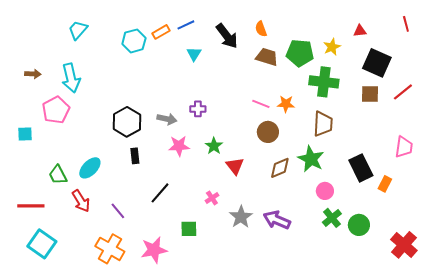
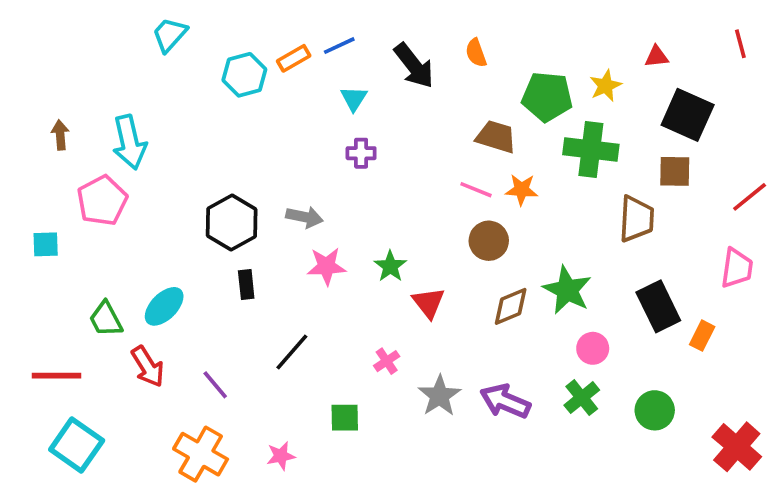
cyan trapezoid: (78, 30) -> (170, 35), moved
brown trapezoid: (267, 57) -> (496, 137), moved
brown arrow: (33, 74) -> (60, 135), turned -98
red line: (403, 92) -> (750, 197), moved
purple cross: (198, 109) -> (361, 153), moved
brown trapezoid: (323, 124) -> (636, 219), moved
green cross: (332, 218) -> (582, 398), moved
pink star: (154, 250) -> (281, 456), size x0.6

